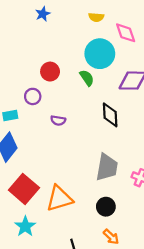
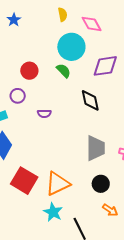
yellow semicircle: (96, 17) -> (63, 14), turned -96
cyan star: (25, 226) -> (53, 212), moved

